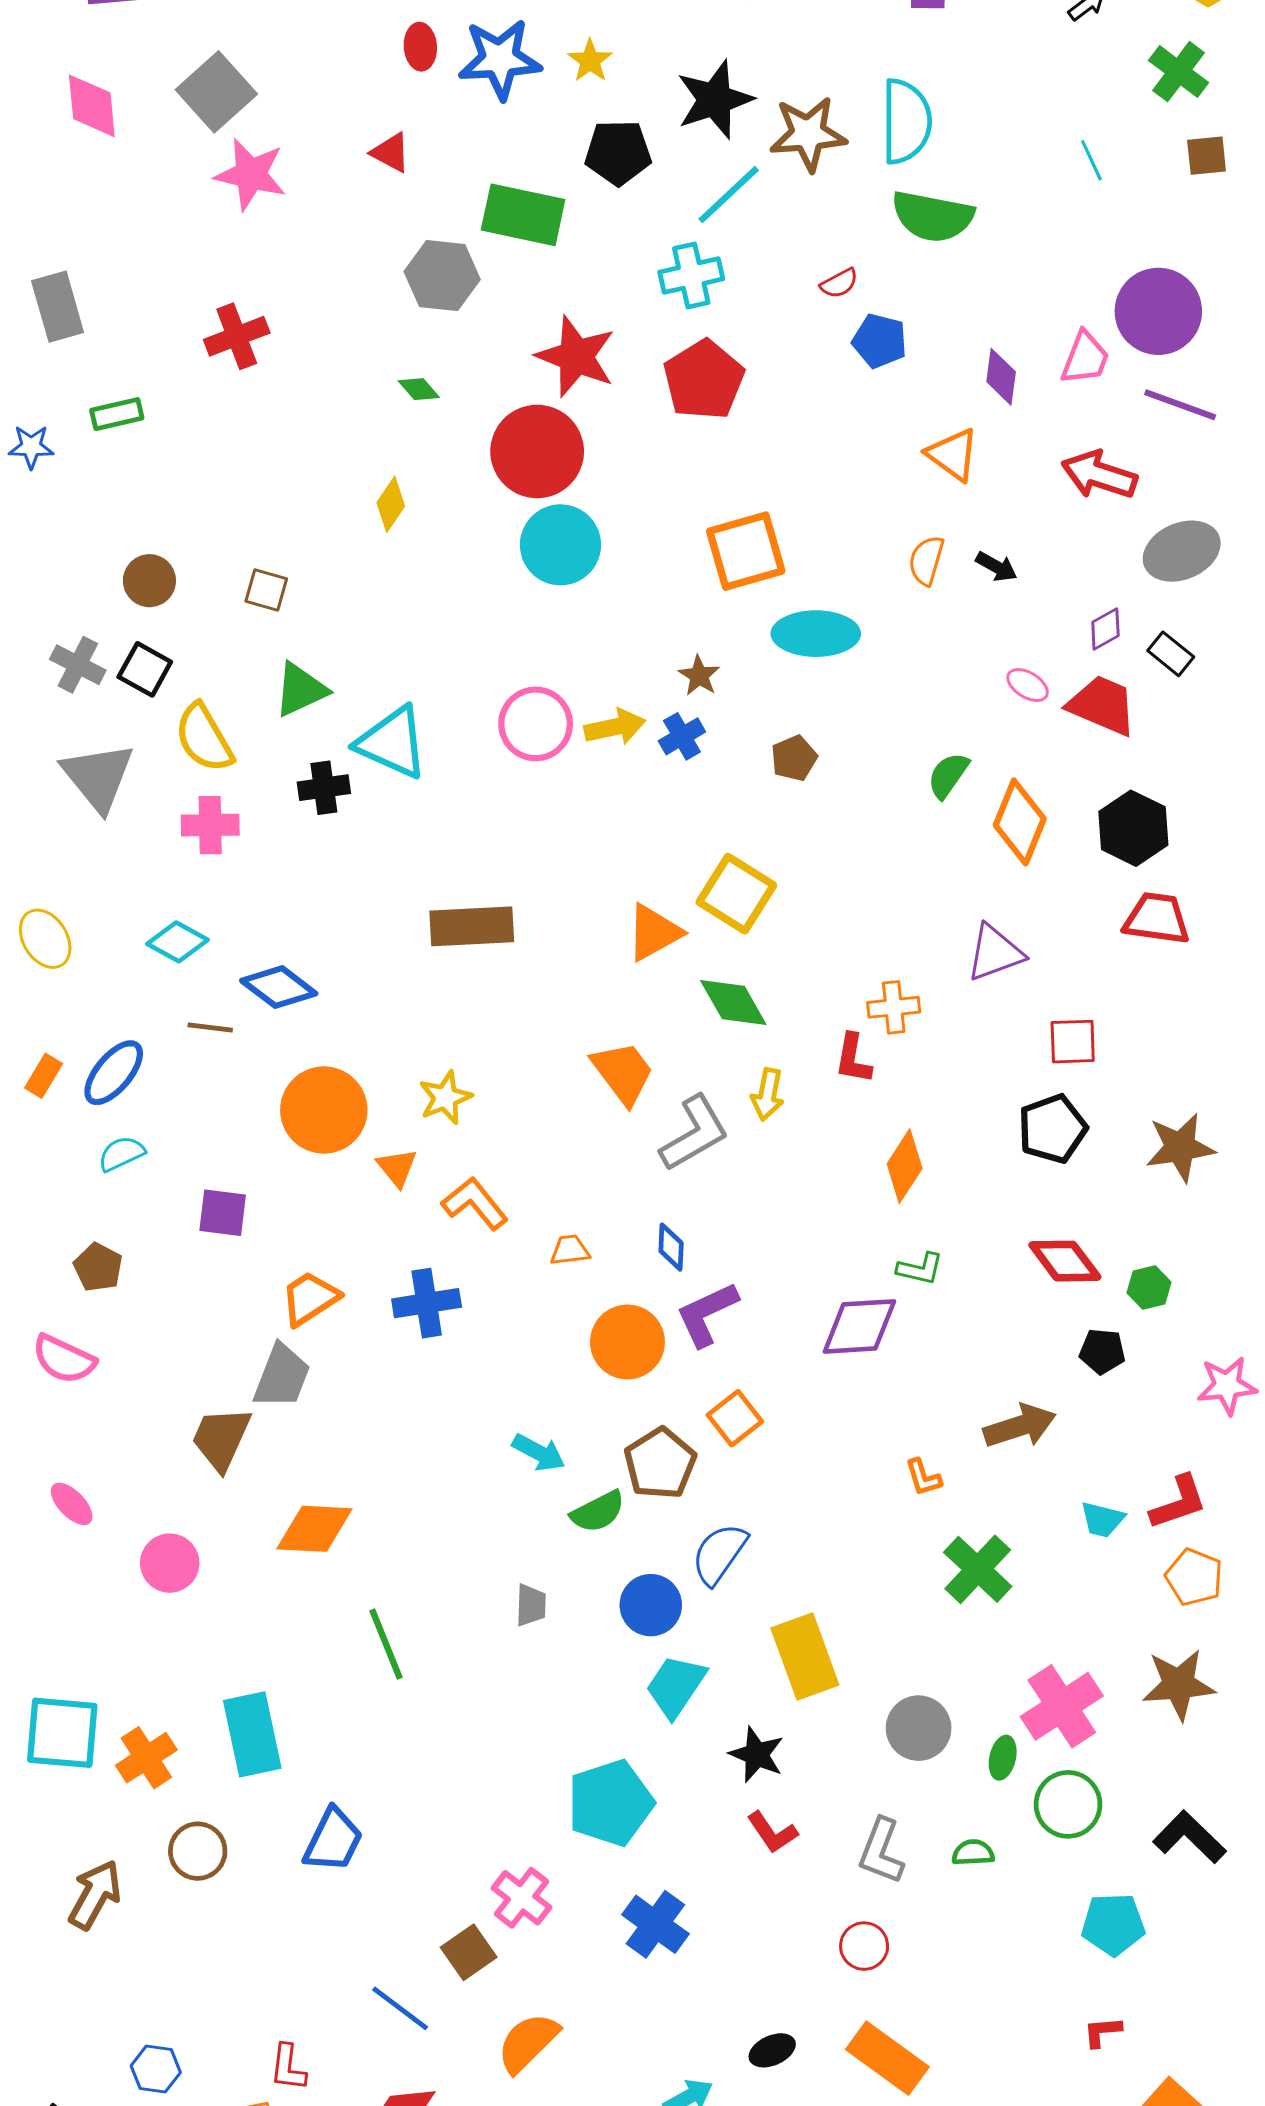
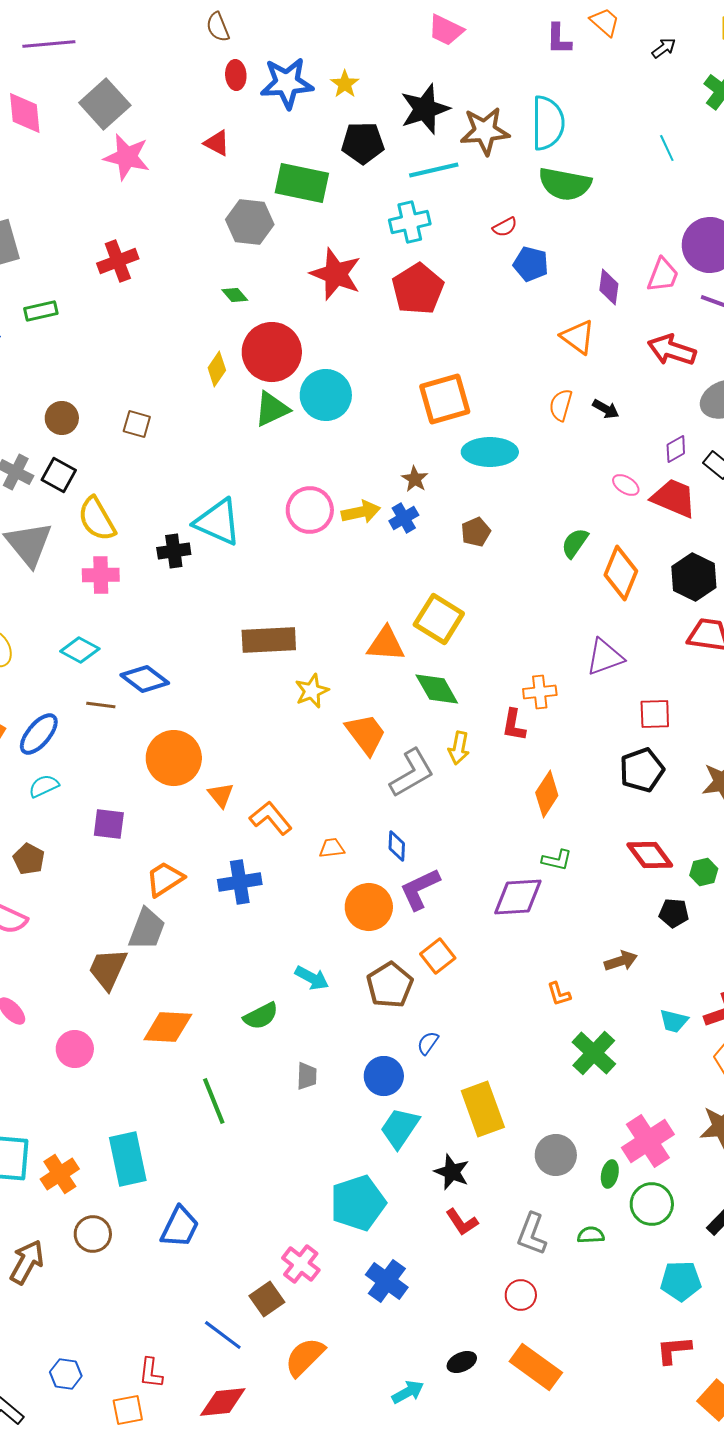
cyan line: (729, 195) -> (434, 170), turned 30
red circle: (537, 451) -> (272, 352), moved
green triangle: (300, 690) -> (272, 409), moved
orange triangle: (654, 933) -> (386, 644), turned 33
yellow star: (445, 1098) -> (312, 691), moved
brown arrow: (1020, 1426) -> (621, 961), size x0.7
green semicircle: (598, 1512) -> (261, 1016), moved
blue semicircle: (719, 1554) -> (428, 1043), size x0.6
red L-shape: (1102, 2032) -> (674, 1350), size x1.4

